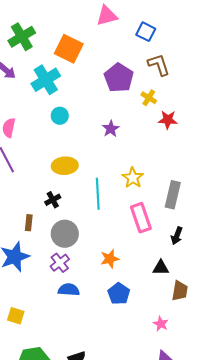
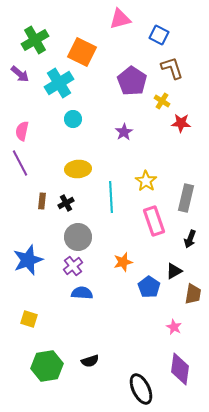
brown rectangle: (29, 223) -> (42, 201), moved
black triangle: (161, 268) -> (174, 271), turned -30
blue pentagon: (119, 294) -> (149, 287), moved

